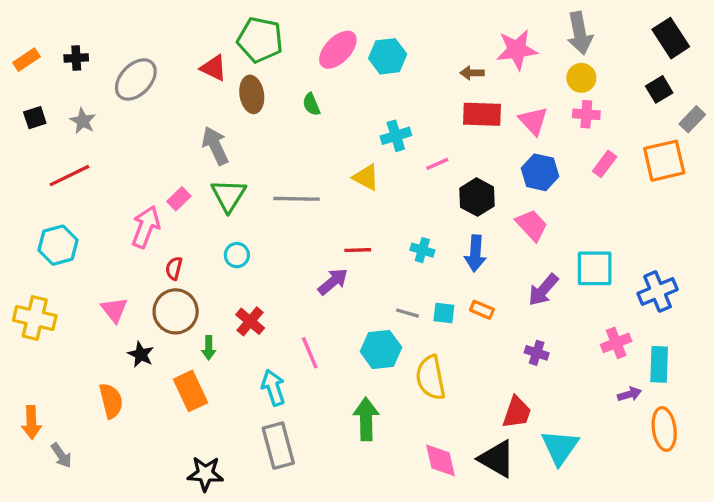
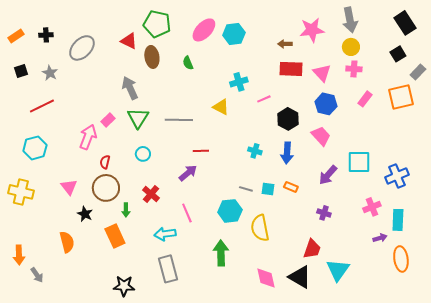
red line: (358, 250) -> (201, 151), moved
purple arrow: (333, 282) -> (188, 173), moved
cyan arrow: (273, 388) -> (165, 234), turned -80

